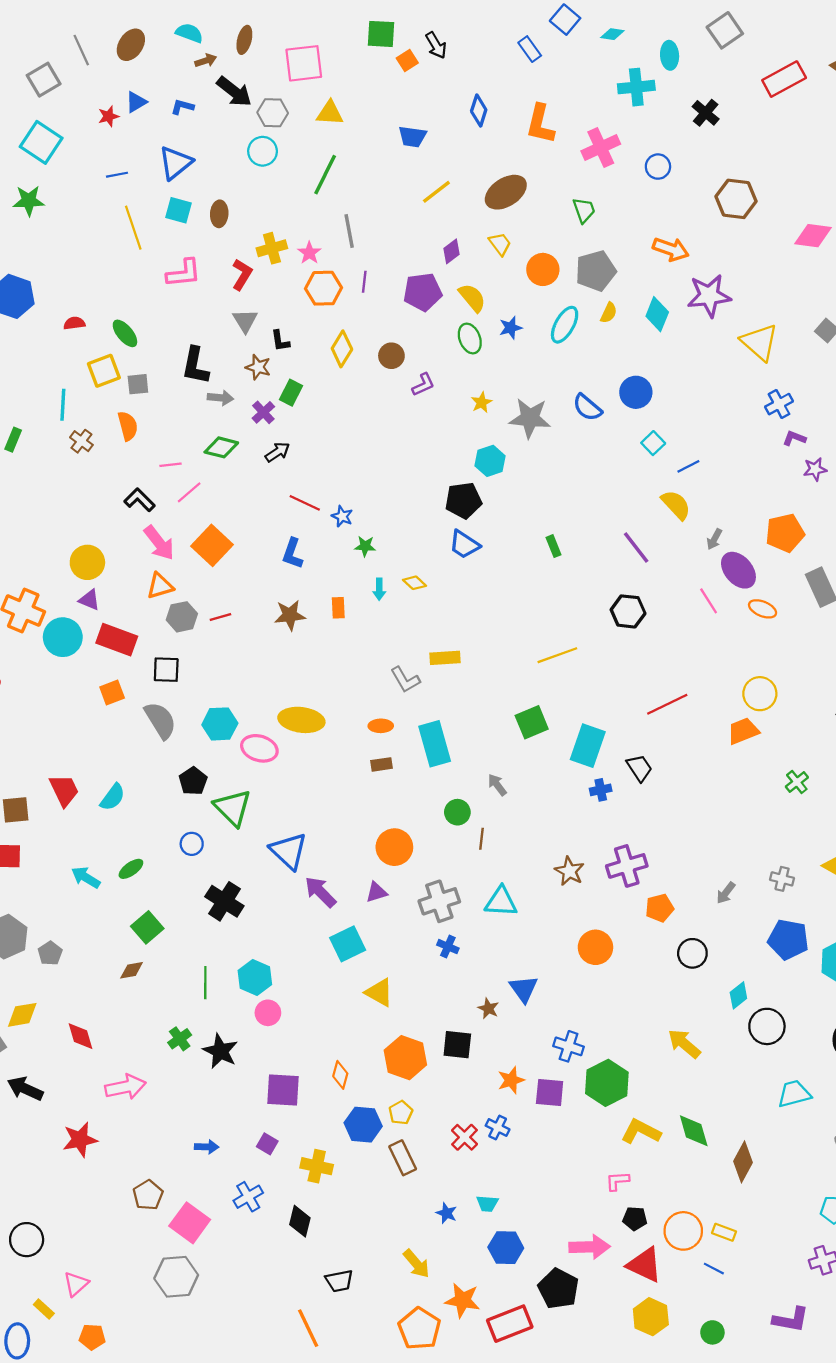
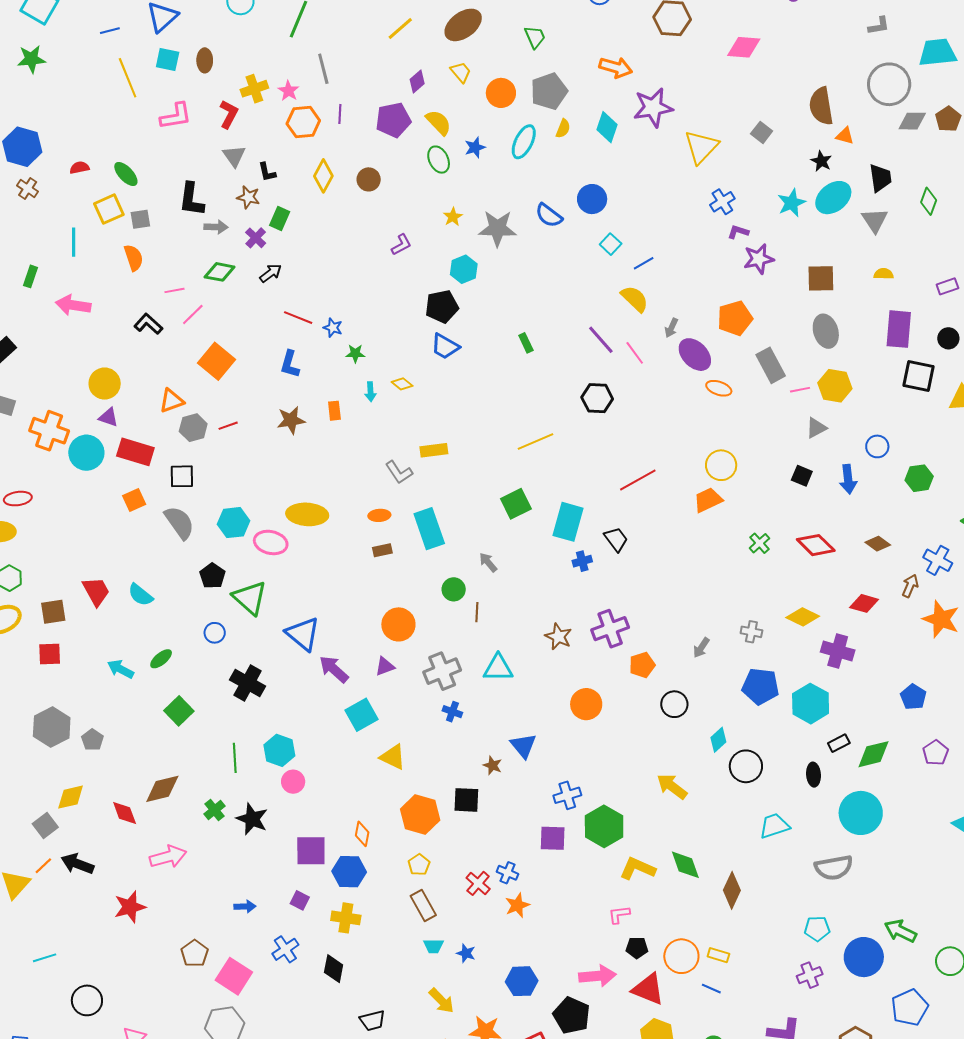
yellow triangle: (760, 342) -> (701, 147), turned 36
purple L-shape: (423, 385) -> (401, 245), moved
brown cross: (81, 441) -> (28, 189), moved
purple star: (815, 469) -> (759, 259), size x1.4
pink arrow: (159, 543) -> (73, 305), moved, turned 140
pink line: (709, 601) -> (635, 353), moved
cyan semicircle: (113, 797) -> (140, 595), turned 96
brown diamond: (132, 970) -> (162, 789), moved, size x1.6
blue cross: (569, 1046) -> (567, 795), turned -32
orange star: (511, 1080) -> (517, 905), moved
blue hexagon: (363, 1125) -> (349, 872), moved
cyan trapezoid: (487, 1203) -> (433, 946), moved

